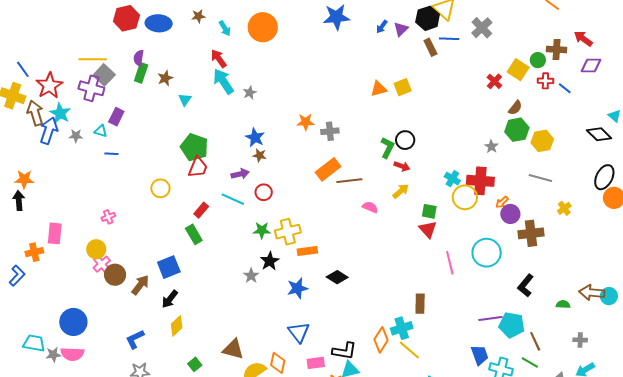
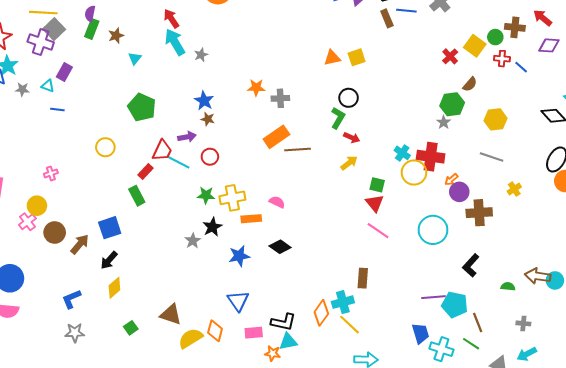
green hexagon: (517, 130) -> (452, 104), moved
black circle: (405, 140) -> (349, 98), moved
red trapezoid: (198, 167) -> (162, 151), moved
pink semicircle: (370, 207) -> (277, 202), moved
pink line: (450, 263) -> (378, 231), moved, turned -45
pink cross: (102, 264) -> (27, 222), moved

